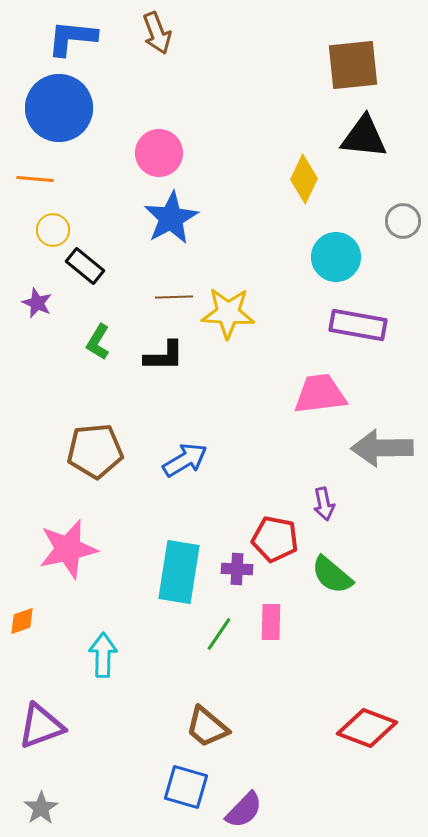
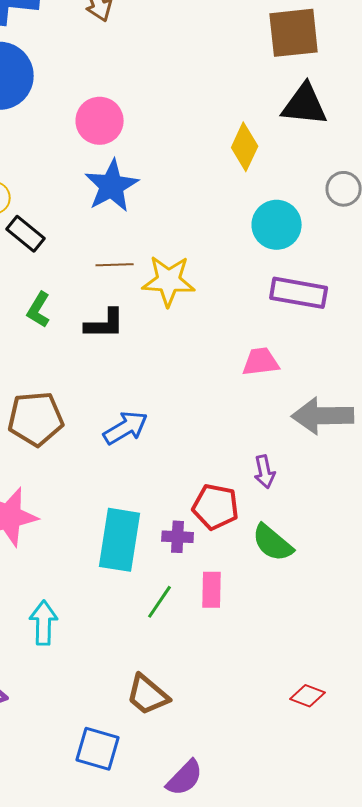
pink trapezoid: (320, 394) -> (261, 362), size x0.7
red diamond: (367, 728) -> (308, 696), size x0.6
blue square: (186, 787) -> (98, 749), moved

